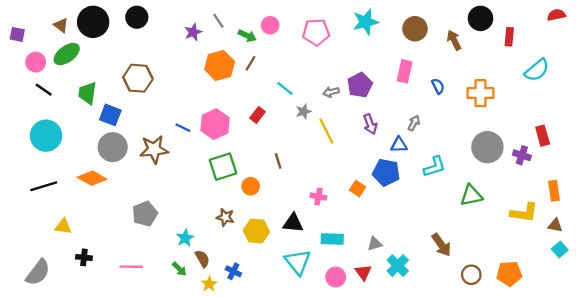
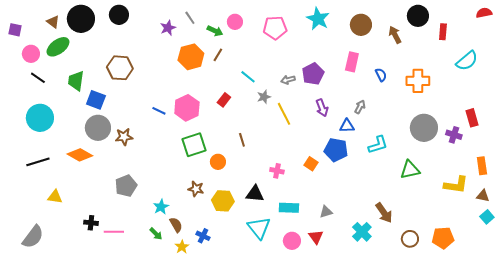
cyan star: (366, 22) -> (318, 19), turned -30
brown star: (154, 149) -> (124, 137), moved, size x0.7
black cross: (84, 257) -> (91, 223), moved
cyan cross: (398, 266) -> (362, 232), moved

